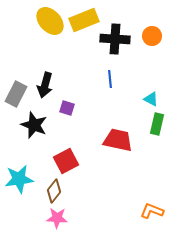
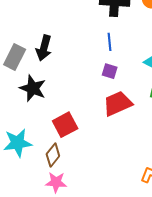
purple square: (67, 108) -> (110, 71), moved
red trapezoid: (118, 140) -> (118, 103), turned -36

